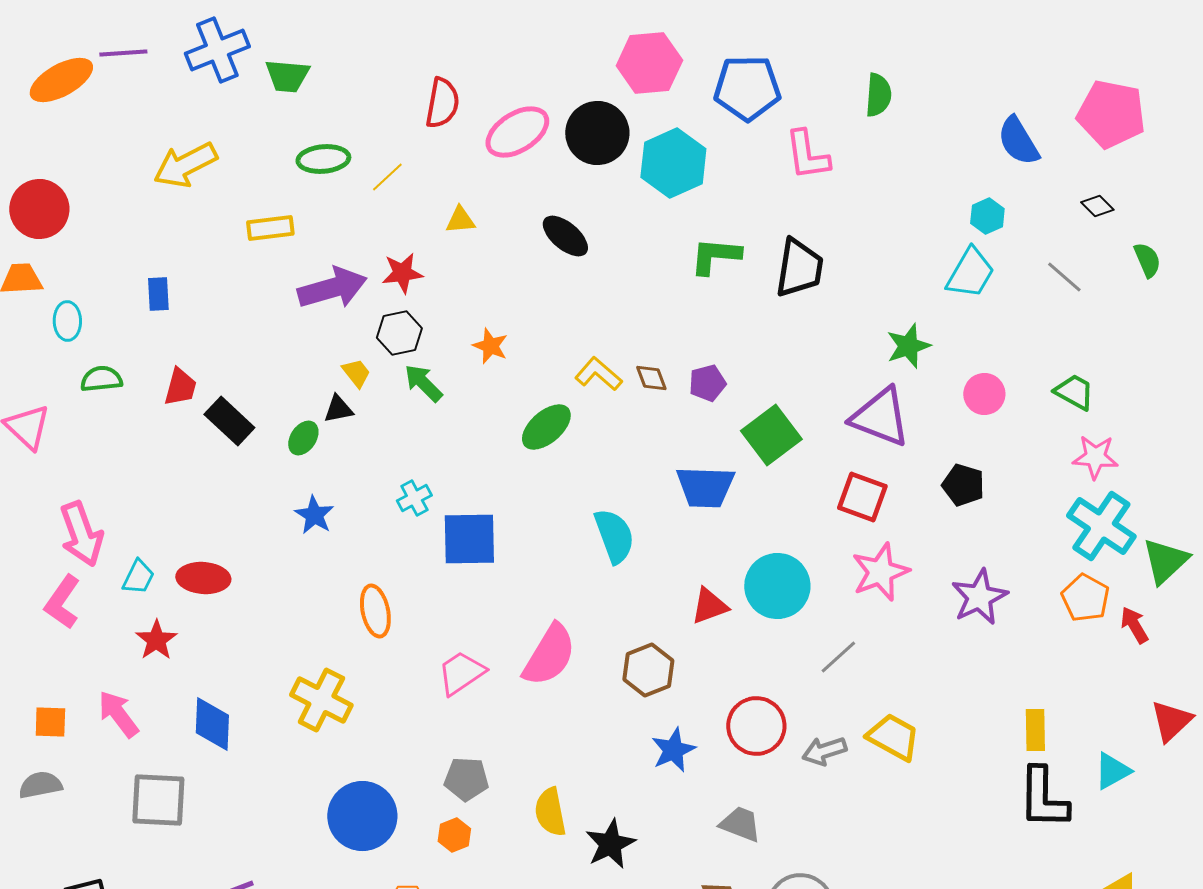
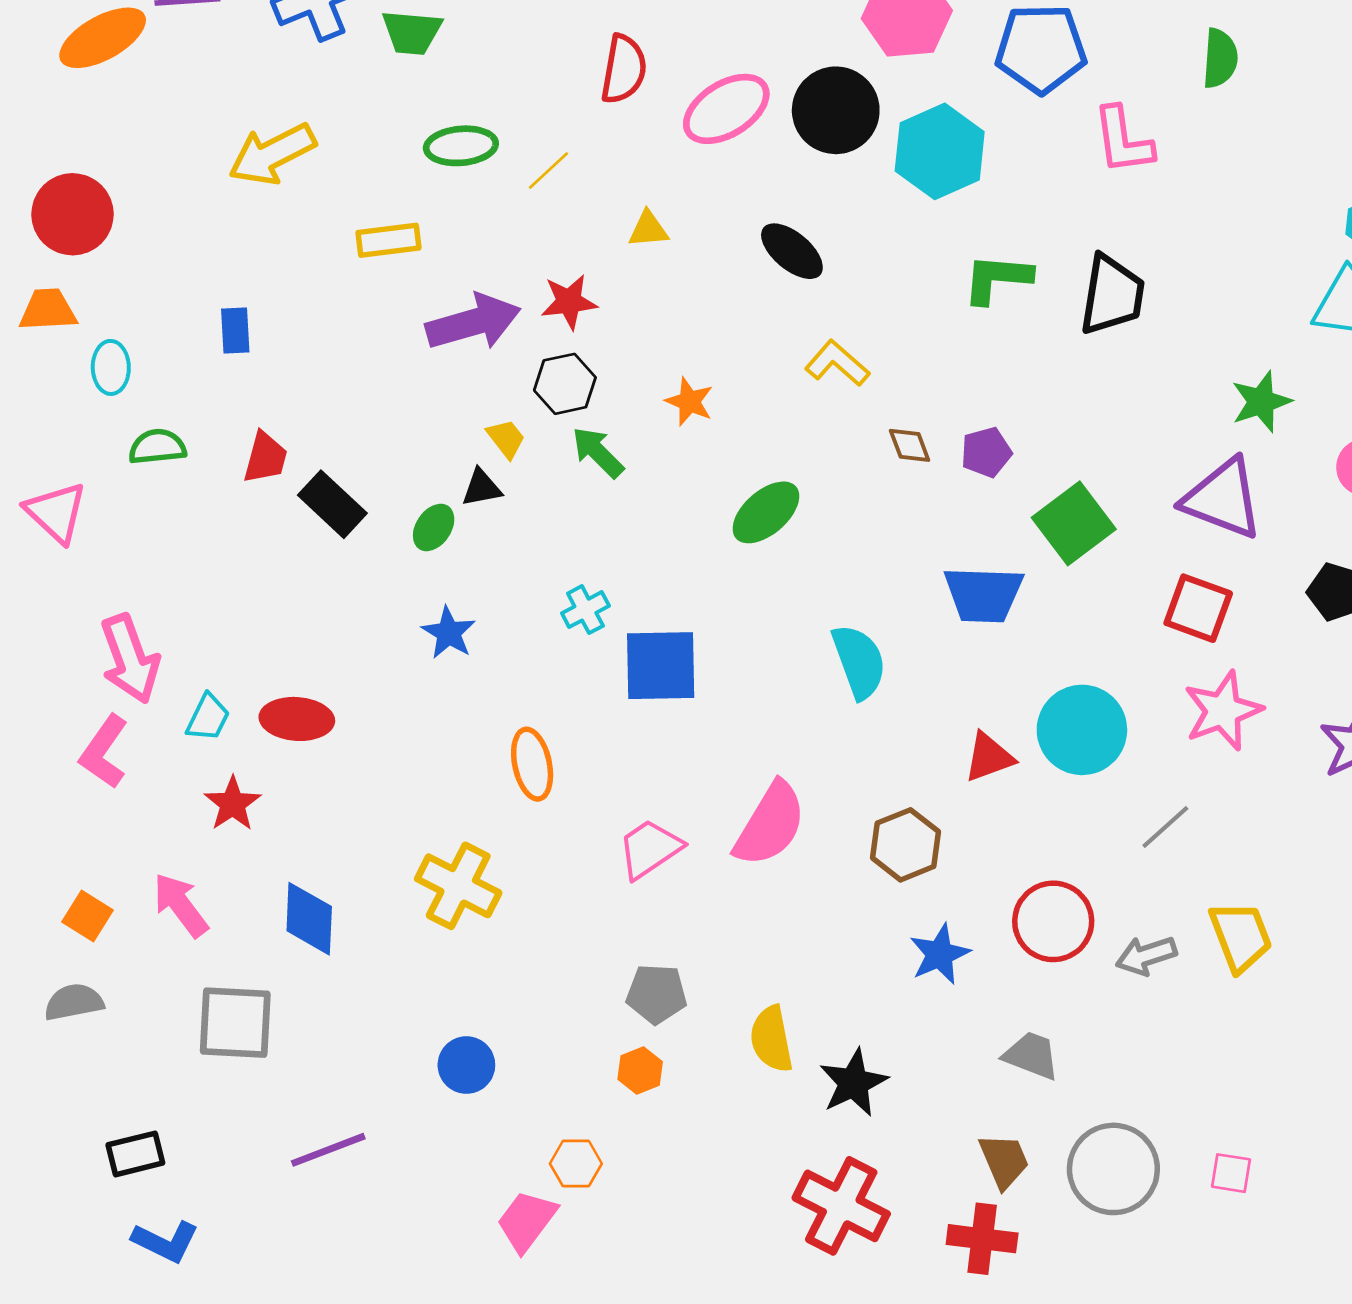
yellow L-shape: (598, 374) -> (837, 363), moved
orange square: (50, 722) -> (88, 916), turned 30
yellow trapezoid: (893, 737) -> (1241, 936), turned 40
blue circle: (362, 816) -> (466, 1065), moved, size x0.6

